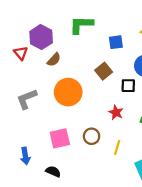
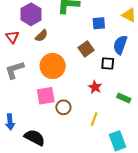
red triangle: (21, 53) -> (12, 37), moved
brown circle: (92, 136) -> (63, 107), moved
pink square: (60, 138) -> (46, 96), moved
black semicircle: (53, 172) -> (35, 137), size x1.5

